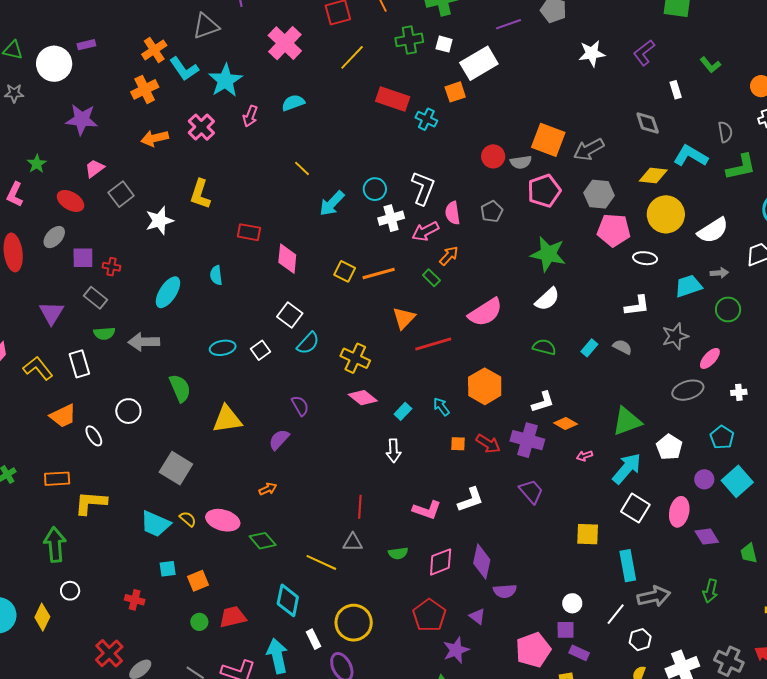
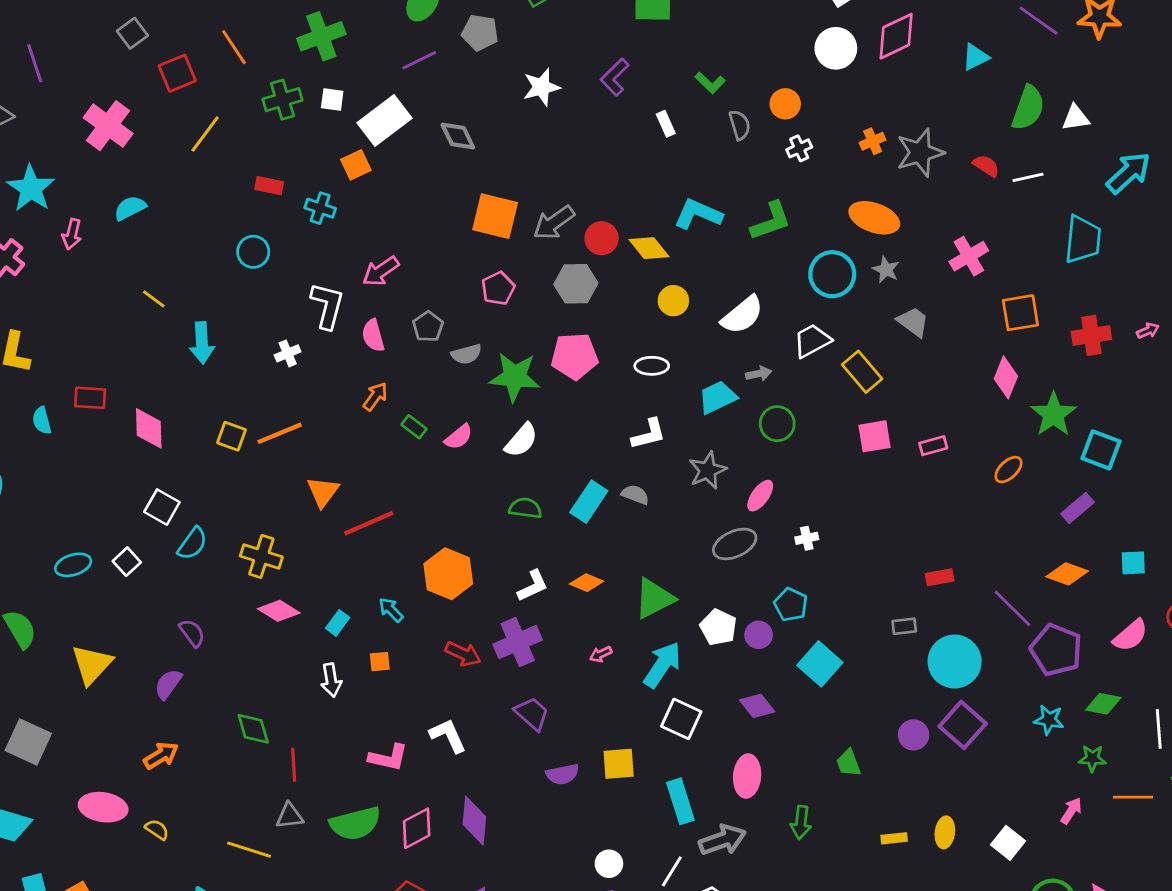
red rectangle: (393, 99) -> (269, 186), size x0.6
gray diamond: (648, 123) -> (458, 136), moved
gray semicircle: (725, 132) -> (740, 125), moved
red circle: (493, 156) -> (602, 238), moved
gray semicircle: (521, 162) -> (467, 354), moved
yellow diamond: (653, 176) -> (649, 248), turned 52
cyan circle: (375, 189) -> (253, 252), moved
pink pentagon: (544, 191) -> (498, 288), size x0.7
cyan arrow: (332, 203) -> (202, 343), turned -40
yellow circle: (666, 214) -> (673, 301), size x0.6
white cross: (391, 218) -> (288, 353), size x0.7
pink pentagon: (614, 230) -> (575, 356), moved
pink arrow: (425, 231) -> (381, 271), moved
cyan semicircle: (216, 275) -> (42, 421), moved
green rectangle: (431, 278) -> (414, 427), moved
pink semicircle: (485, 312) -> (459, 437), moved, size x0.6
cyan rectangle: (589, 348) -> (589, 502), size x1.6
yellow triangle: (227, 419) -> (92, 665), turned -32
orange diamond: (566, 423) -> (587, 583), moved
purple cross: (527, 440) -> (518, 642), turned -32
orange square: (458, 444) -> (380, 662), moved
purple circle: (704, 479) -> (759, 635), moved
orange arrow: (268, 489) -> (161, 755), size x1.4
white L-shape: (471, 500) -> (448, 736), turned -88
pink ellipse: (679, 512) -> (747, 776), moved
yellow semicircle: (188, 519) -> (157, 830), moved
purple diamond: (707, 537) -> (757, 706), moved
green diamond: (263, 541) -> (253, 729), moved, turned 32
green semicircle: (398, 553) -> (355, 823), size x1.8
purple semicircle: (505, 591) -> (562, 774), moved

